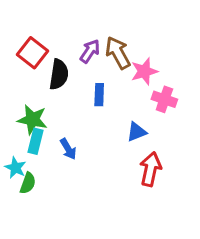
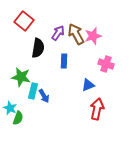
red square: (32, 53) -> (24, 21), moved
pink star: (144, 71) -> (93, 36), moved
cyan rectangle: (36, 141) -> (33, 91), moved

